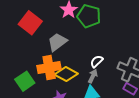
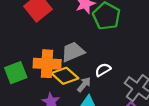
gray trapezoid: (57, 42) -> (73, 52), moved
gray arrow: (93, 76) -> (84, 85), moved

